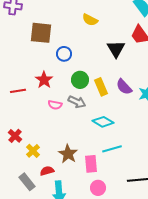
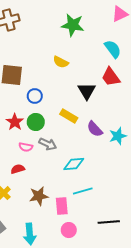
green circle: (80, 80) -> (36, 122), moved
yellow rectangle: (101, 87) -> (69, 116), moved, turned -36
cyan diamond: (103, 122) -> (74, 164), turned -35
brown star: (68, 154) -> (39, 196), turned 30
red semicircle: (47, 171) -> (18, 169), moved

